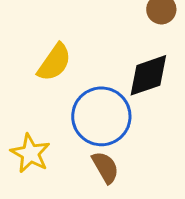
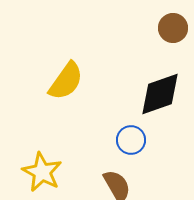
blue circle: (101, 116) -> (131, 140), moved, size x0.5

